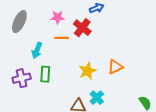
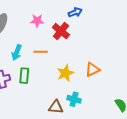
orange line: (62, 38) -> (41, 52), moved
cyan cross: (97, 98) -> (74, 99), turned -32

